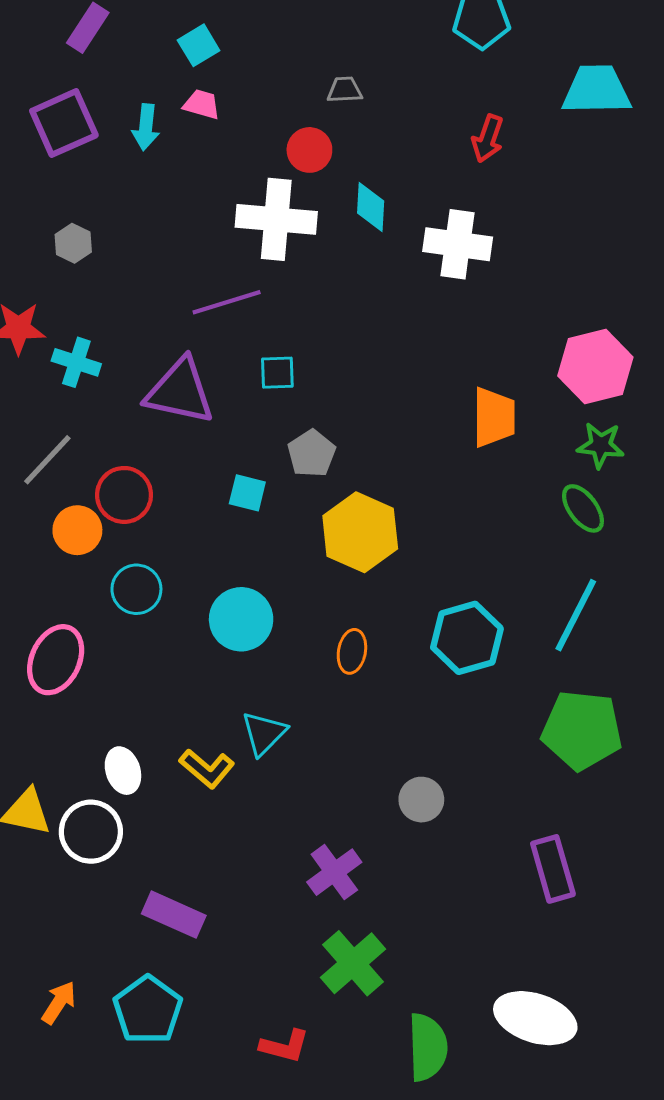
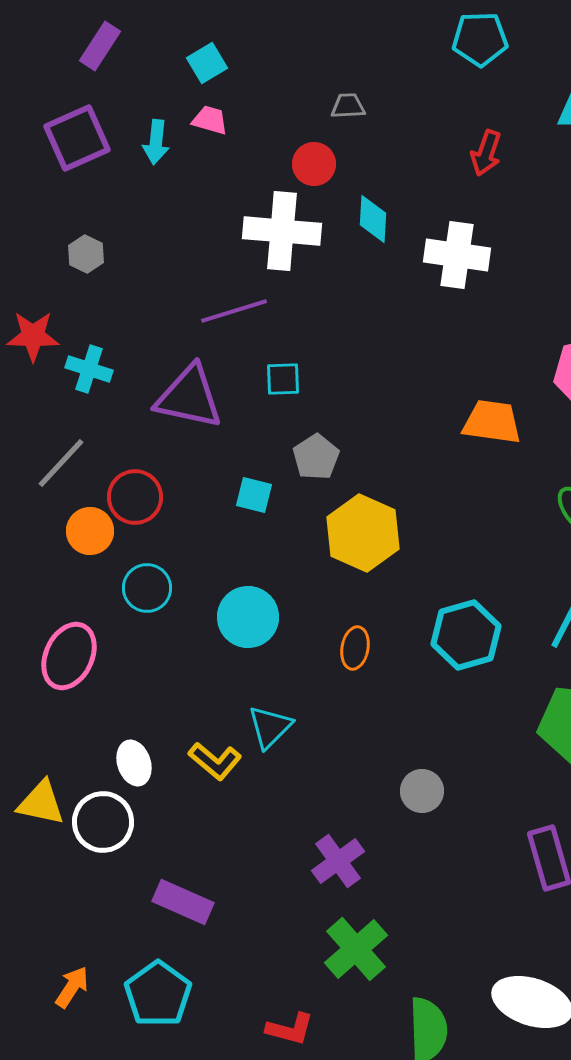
orange trapezoid: (494, 417) -> (492, 422), turned -82

